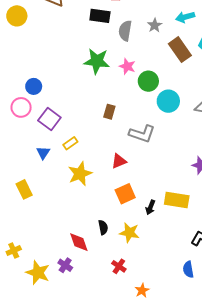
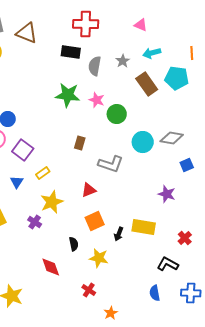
cyan circle: (168, 101) -> (143, 142), moved
black semicircle: (103, 227) -> (74, 244), moved
purple cross: (65, 265) -> (35, 222), moved

